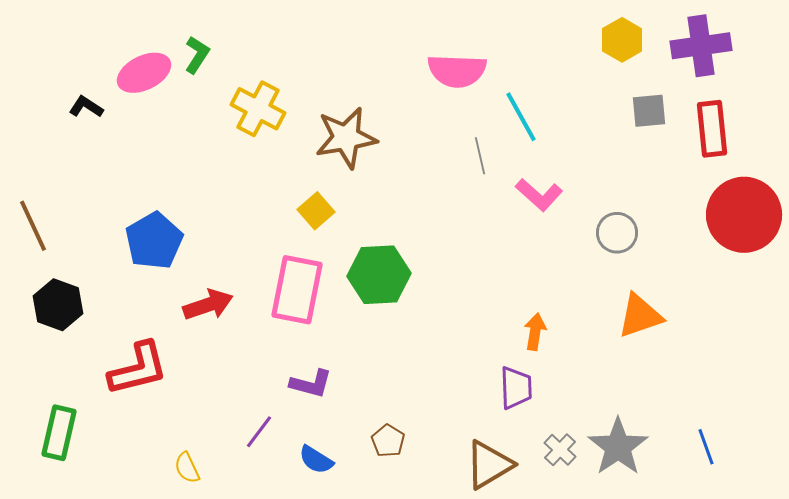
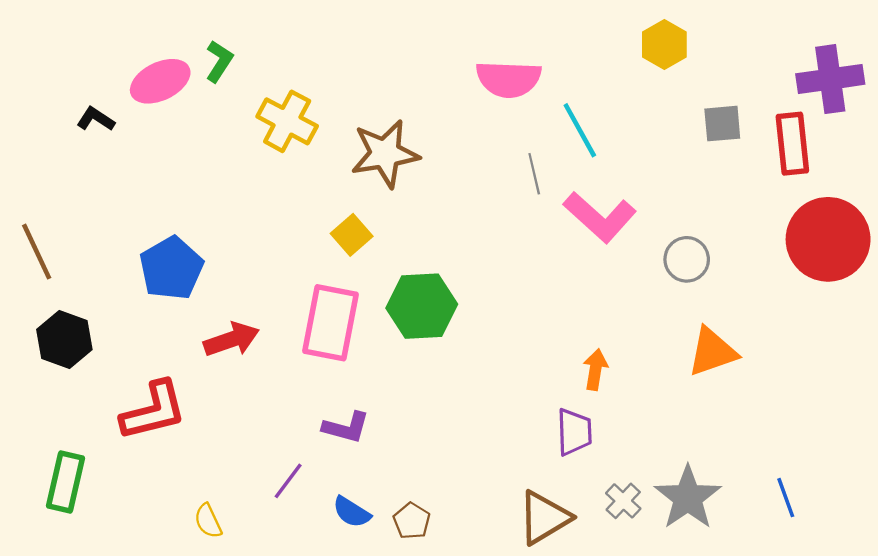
yellow hexagon: (622, 40) -> (664, 45), moved
purple cross: (701, 46) -> (830, 79), moved
pink L-shape: (539, 195) -> (600, 217), size x1.4
brown pentagon: (388, 441) -> (412, 521), moved

